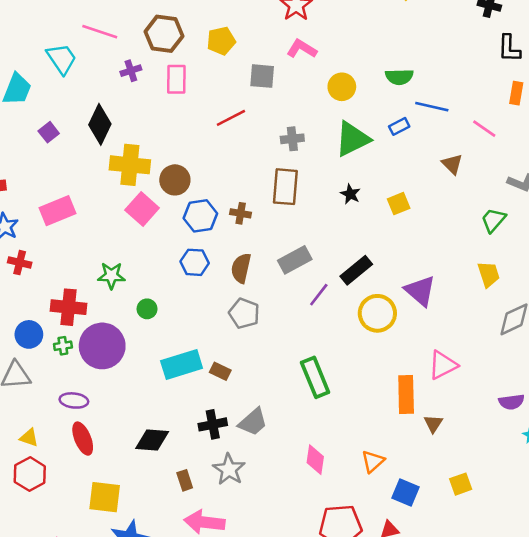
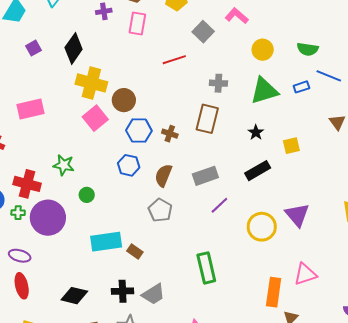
gray square: (262, 76) -> (203, 32), turned 30
black rectangle: (356, 270) -> (258, 171), moved

